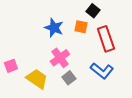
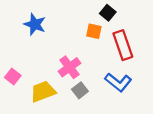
blue star: (54, 28) -> (35, 24), moved
pink square: (11, 66) -> (13, 76), turned -32
yellow trapezoid: (37, 79) -> (43, 92), turned -55

